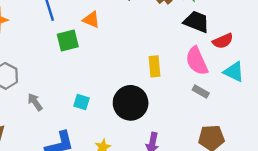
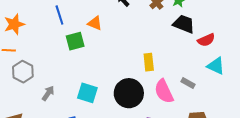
pink semicircle: (197, 61) -> (164, 91), moved
gray arrow: (35, 102) -> (48, 93), turned 70
cyan square: (82, 102) -> (87, 93), size x1.5

